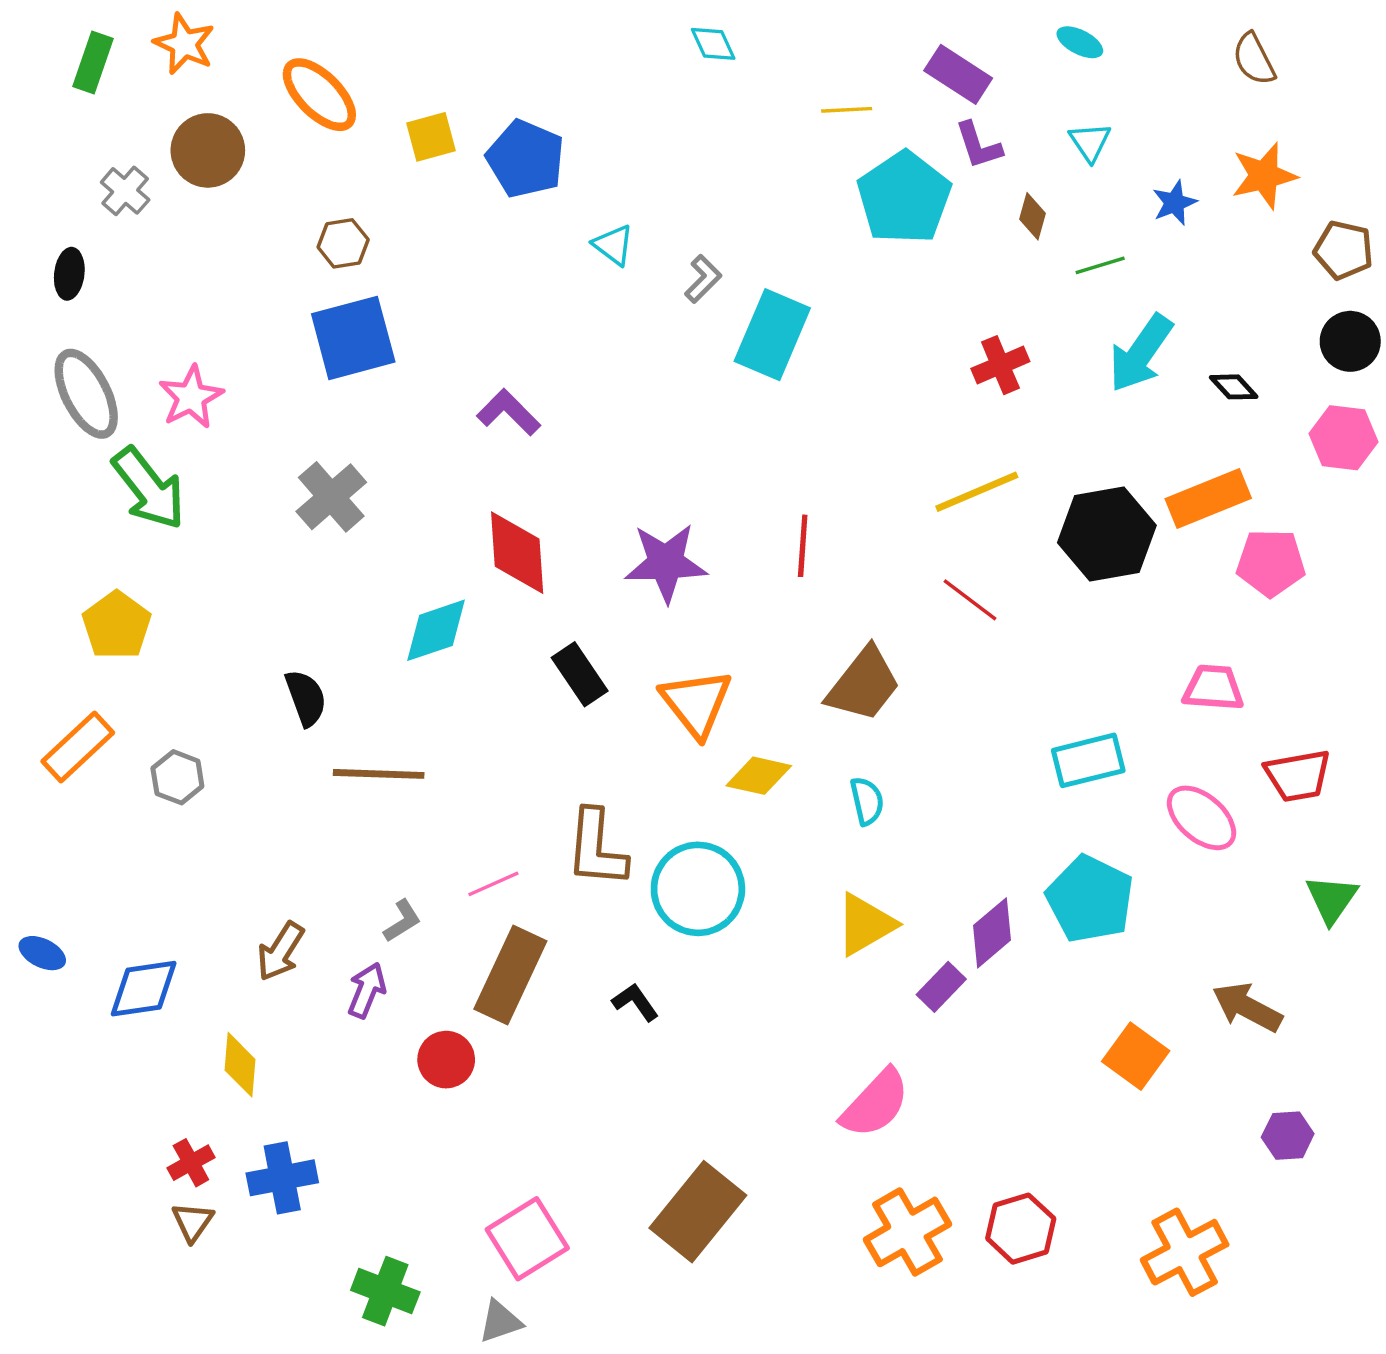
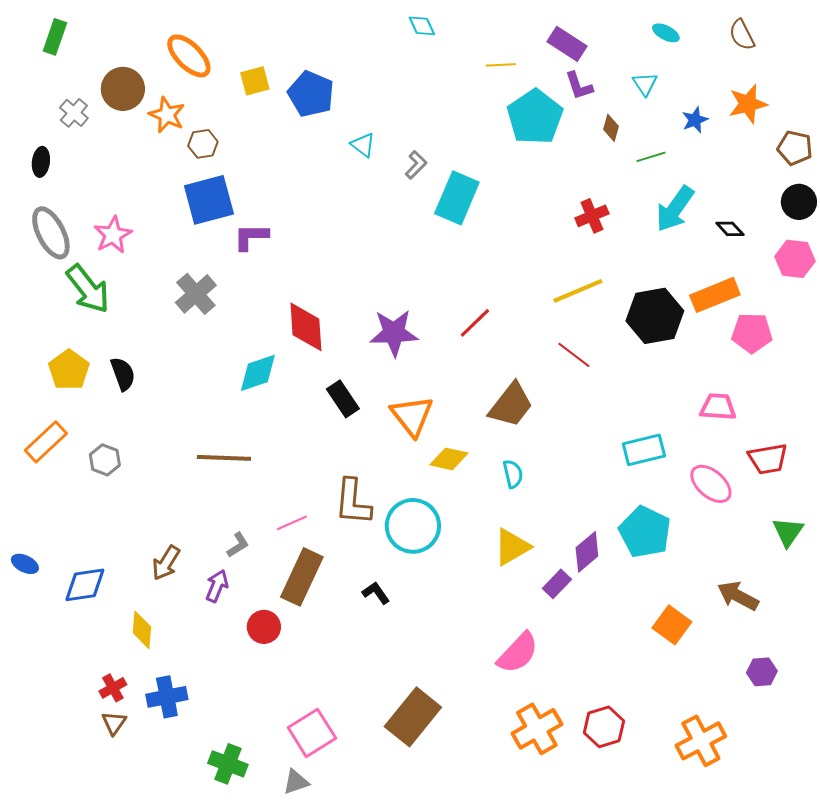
cyan ellipse: (1080, 42) -> (666, 33), moved
orange star: (184, 44) -> (167, 115), moved
purple L-shape: (509, 412) -> (251, 237), moved, turned -45
red line: (803, 546) -> (475, 323), turned 42
black semicircle: (306, 698) -> (123, 374), moved

